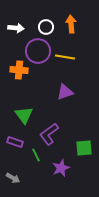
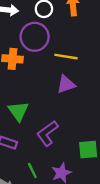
yellow line: (65, 57) -> (66, 57), moved
green line: (36, 155) -> (32, 171), moved

